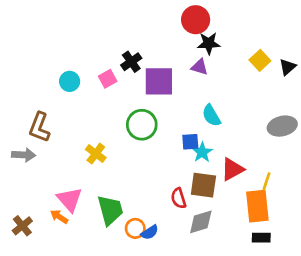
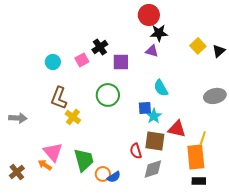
purple square: (159, 81) -> (121, 62), size x0.7
brown L-shape: (39, 127) -> (59, 98), moved
red triangle: (232, 169) -> (177, 129), turned 42

